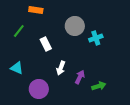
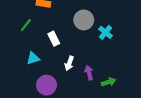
cyan cross: (96, 38) -> (105, 32), turned -32
cyan triangle: (17, 68) -> (33, 58), moved, turned -40
purple arrow: (80, 77) -> (89, 73), turned -40

